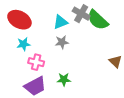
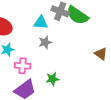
cyan triangle: (60, 22) -> (41, 23), turned 35

